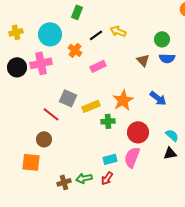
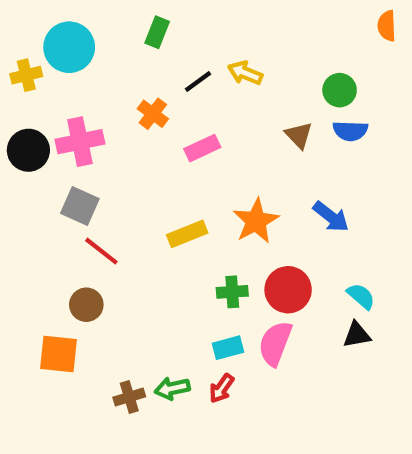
cyan circle: (50, 34) -> (69, 47), moved
gray square: (68, 98) -> (80, 206), moved
green cross: (108, 121) -> (232, 292), moved

